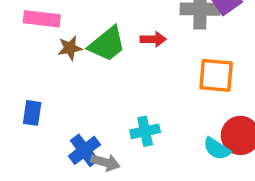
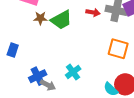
red arrow: (153, 39) -> (93, 12), moved
cyan cross: (145, 131) -> (73, 72), turned -35

